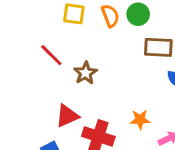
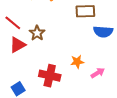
red triangle: (67, 116) -> (18, 45), moved

